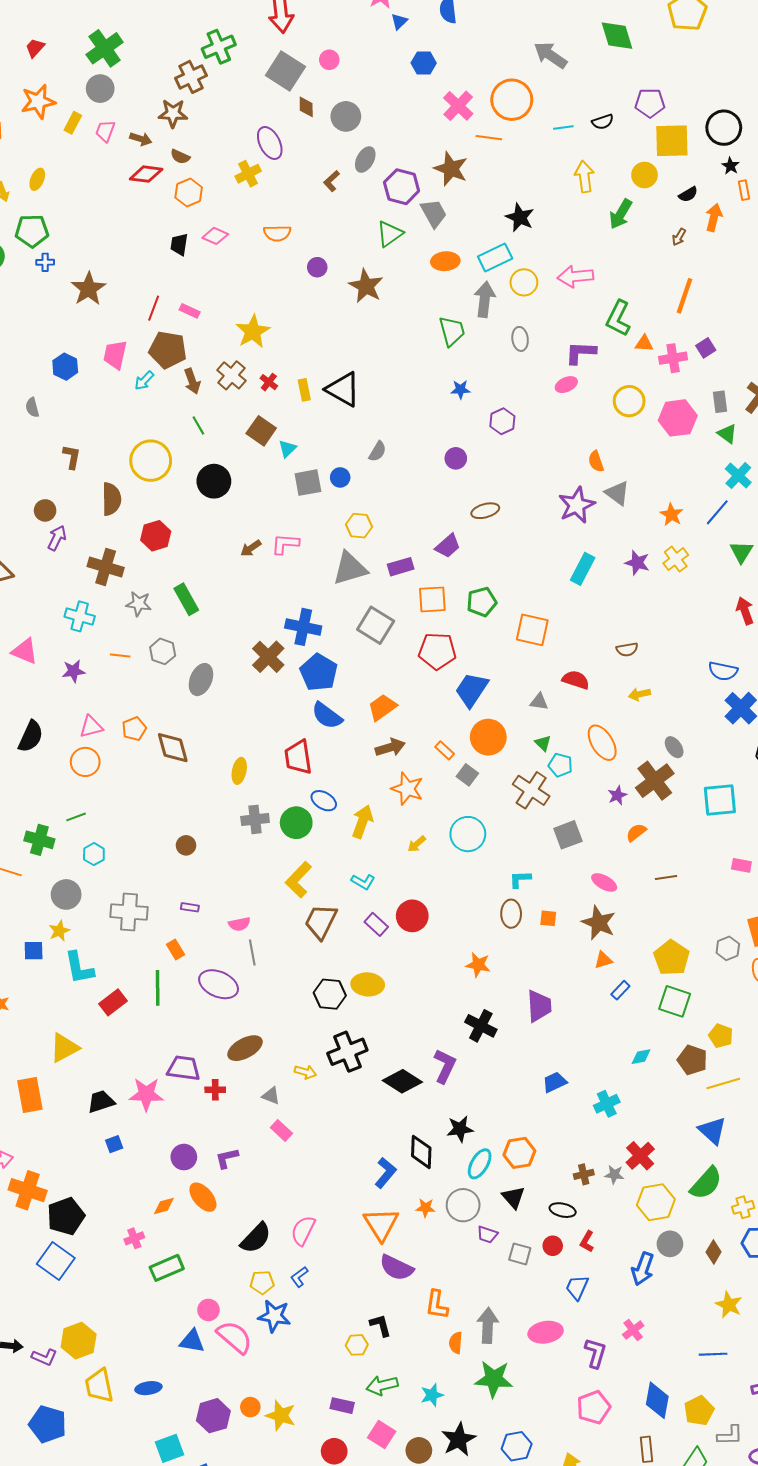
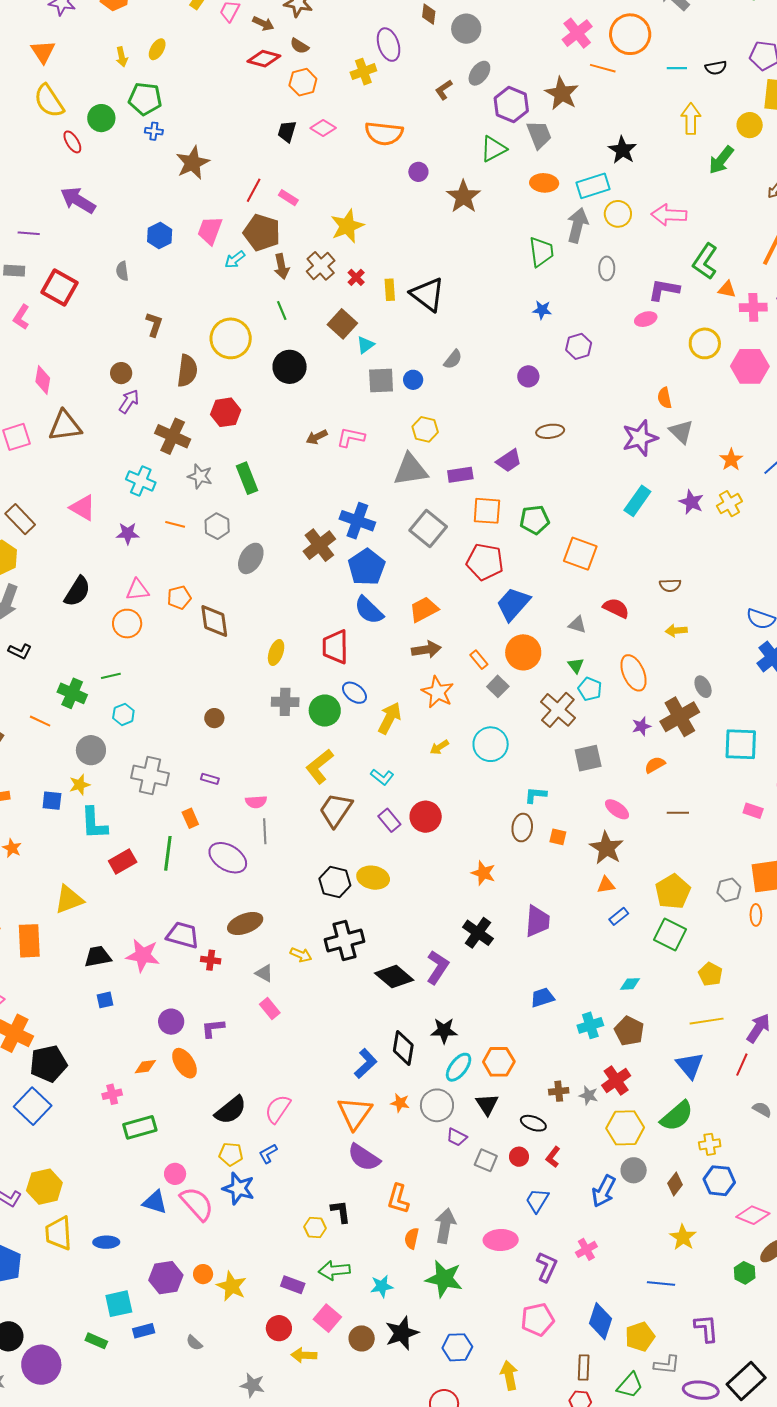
orange semicircle: (277, 233) -> (384, 133), size x1.4
brown pentagon: (692, 1060) -> (629, 1031), moved

